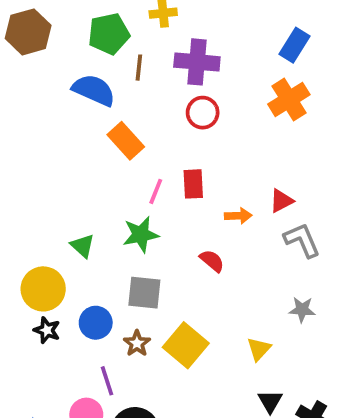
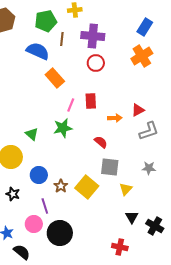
gray L-shape: (302, 240) -> (149, 131), turned 95
gray square: (144, 293) -> (110, 167), moved
black star: (47, 330) -> (13, 194), moved

